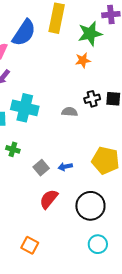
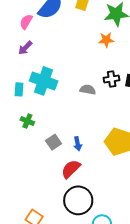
blue arrow: (65, 167) -> (78, 144), turned -96
red semicircle: (49, 199) -> (71, 169), moved
black circle: (90, 206) -> (78, 200), moved

